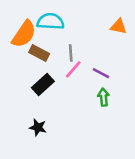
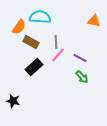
orange semicircle: (24, 34) -> (19, 27), size x0.7
green arrow: (103, 97) -> (82, 77), turned 144
black star: (38, 127) -> (13, 101), moved

